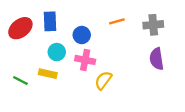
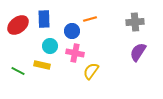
orange line: (117, 21) -> (90, 19), moved
purple semicircle: (157, 59) -> (138, 52), turned 42

